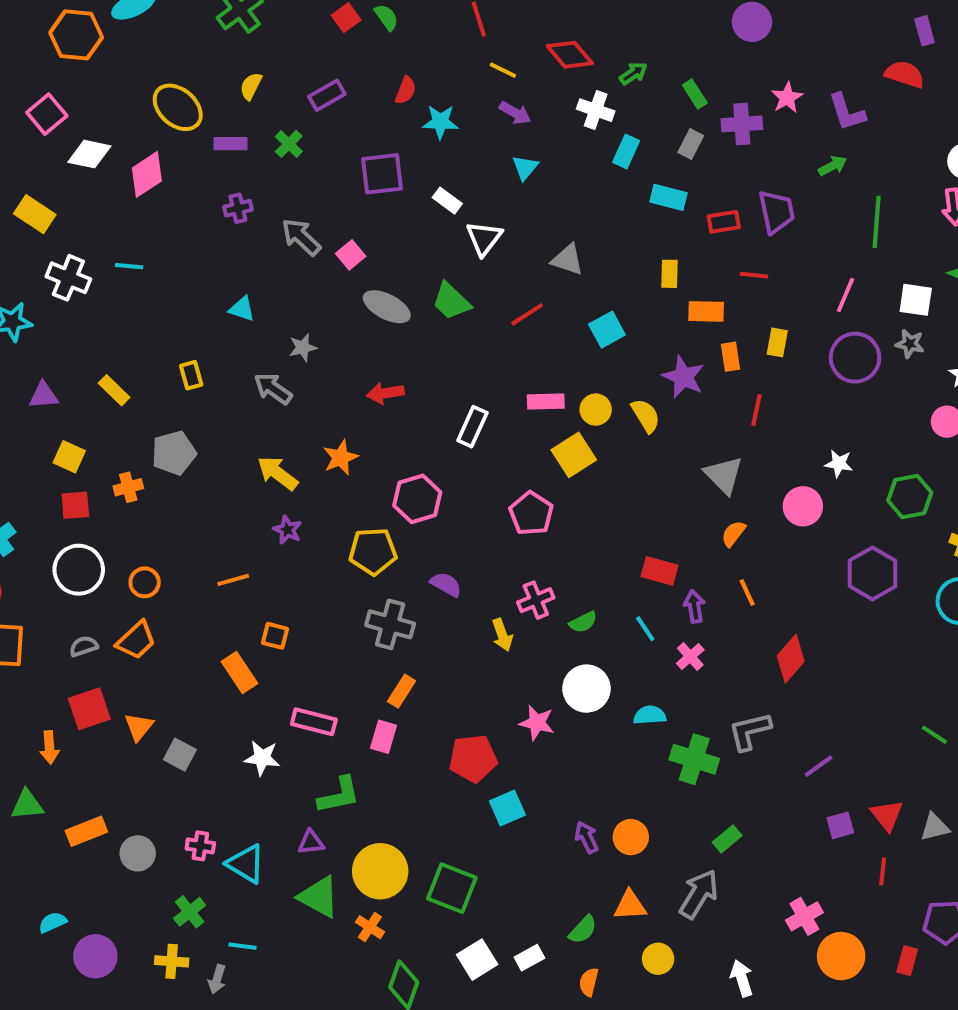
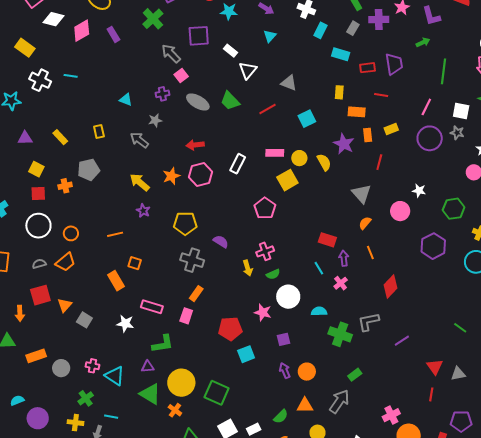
purple rectangle: (231, 144) -> (113, 34), moved, turned 56
green cross: (289, 144) -> (153, 19), size x1.5
purple cross: (238, 208) -> (162, 94), moved
gray arrow: (301, 237) -> (171, 53), moved
yellow rectangle: (777, 342) -> (391, 129), turned 56
pink hexagon: (417, 499) -> (201, 175), moved
green semicircle: (583, 622) -> (273, 274), moved
purple square: (840, 825) -> (284, 339), moved

